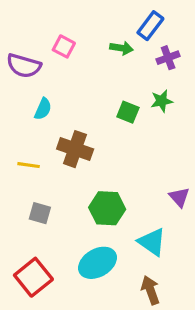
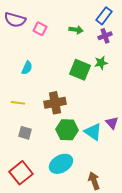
blue rectangle: (150, 26) -> (104, 16), moved
purple semicircle: (24, 66) -> (15, 20), moved
green square: (128, 112) -> (80, 70), size x1.5
brown cross: (75, 149) -> (55, 103), moved, turned -30
cyan triangle: (152, 242) -> (93, 132), moved

